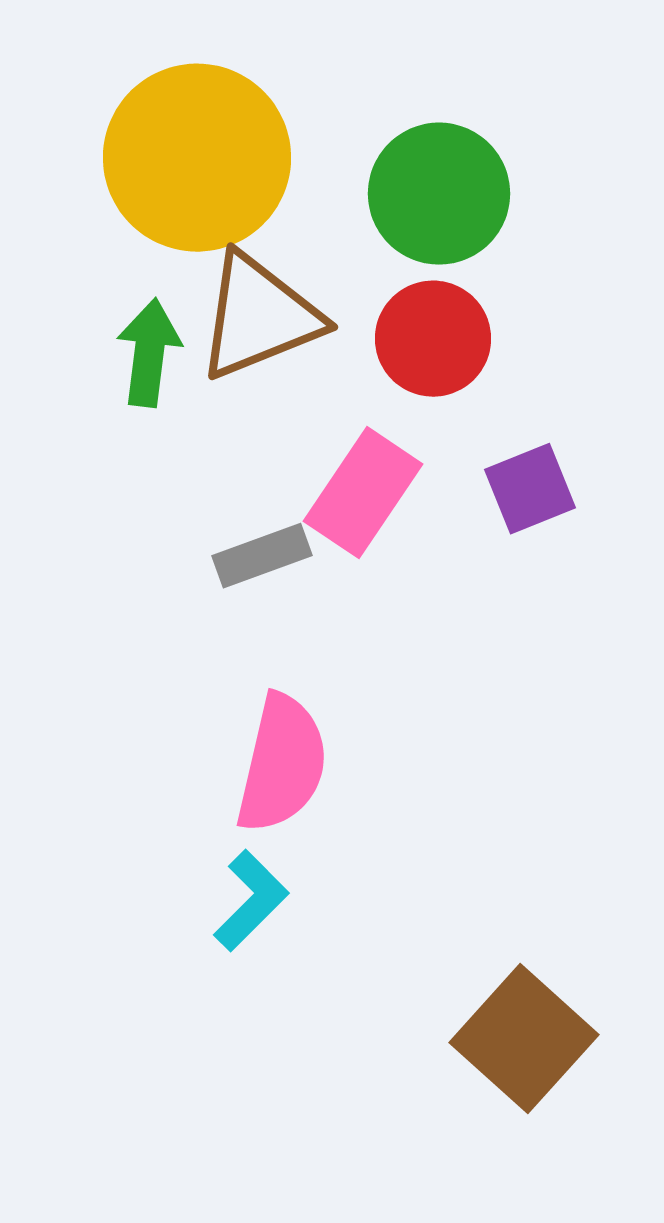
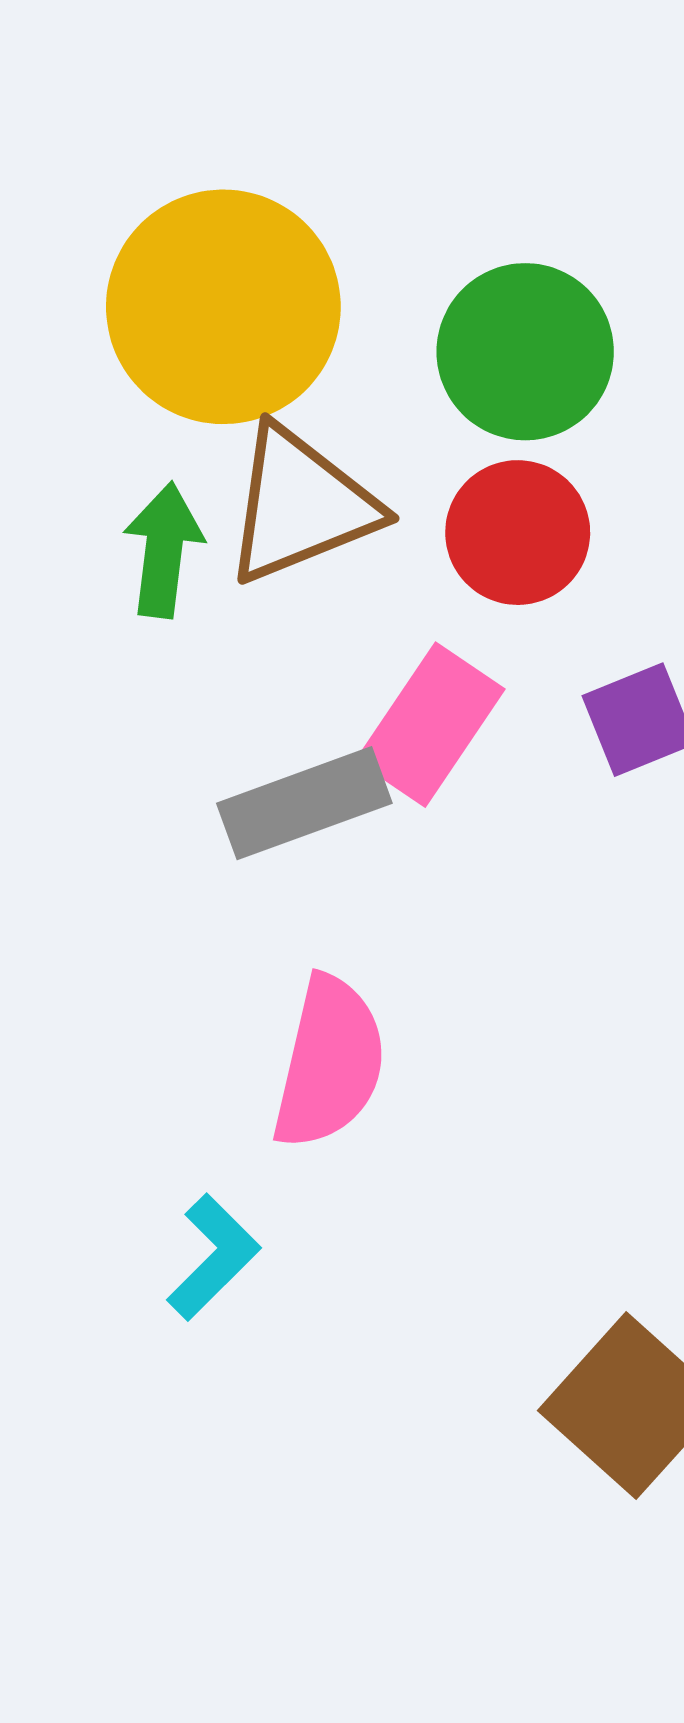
gray rectangle: (262, 556) -> (304, 803), size x1.4
cyan L-shape: (251, 901) -> (213, 1257), moved

